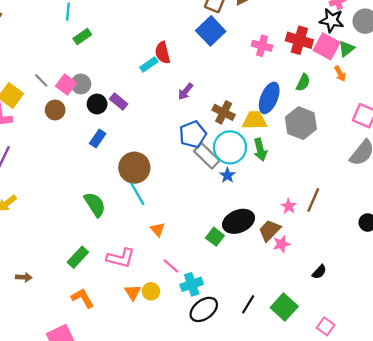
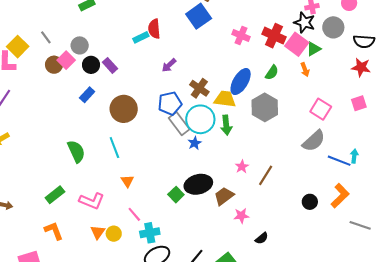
pink square: (66, 85) -> (66, 60), moved
brown circle: (134, 168) -> (124, 109), moved
pink star: (289, 206) -> (242, 167), moved
pink star: (281, 244) -> (241, 216), moved

